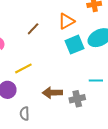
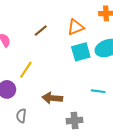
yellow line: (23, 68) -> (26, 70), turned -36
gray cross: (77, 99) -> (75, 121), moved

